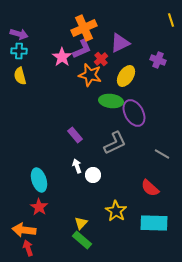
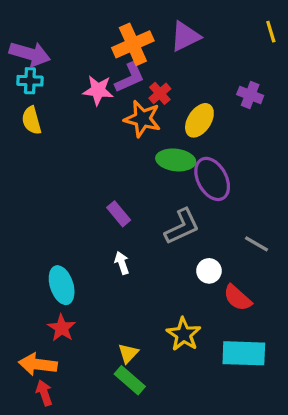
purple arrow: (19, 34) -> (30, 54), size x1.4
purple triangle: (120, 43) -> (185, 36), moved
pink star: (62, 57) -> (98, 90), turned -30
white circle: (93, 175) -> (209, 271), moved

